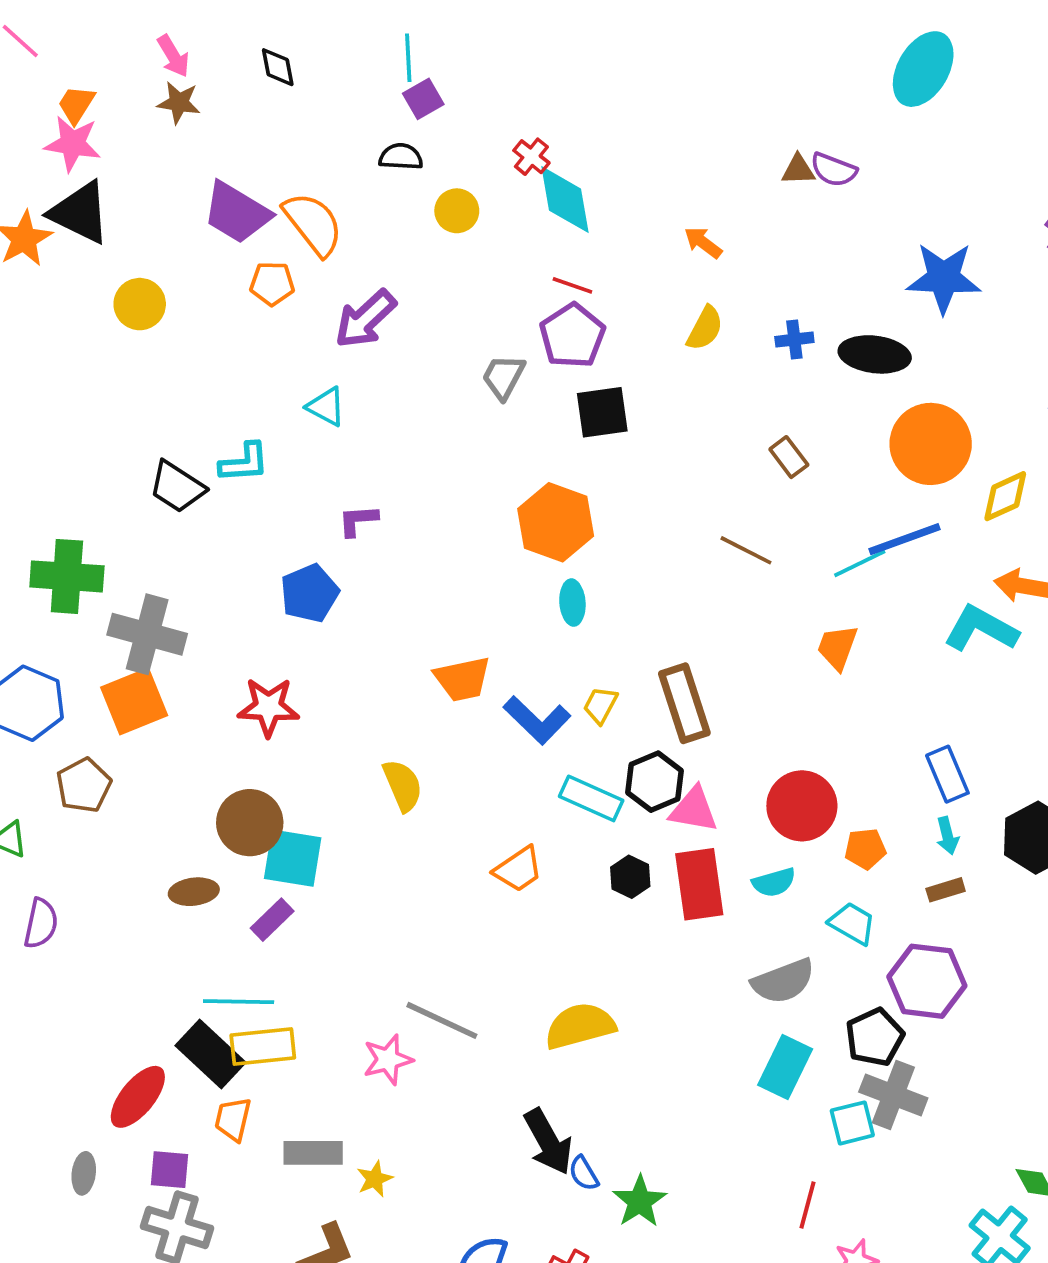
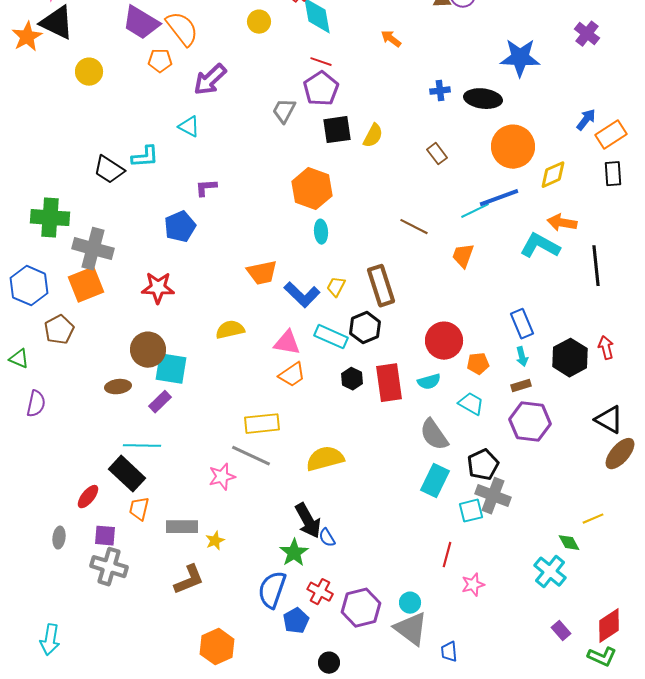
yellow semicircle: (705, 328) -> (373, 136), moved
brown line: (746, 550) -> (414, 227), moved
yellow semicircle: (403, 785) -> (230, 330), turned -80
pink triangle: (694, 810) -> (287, 343), moved
gray semicircle: (783, 981) -> (434, 435), turned 76
purple hexagon: (927, 981) -> (530, 422), moved
yellow rectangle: (263, 1046) -> (262, 424), moved
red ellipse: (138, 1097) -> (88, 497), size x0.7
green star: (640, 1201) -> (294, 553), moved

